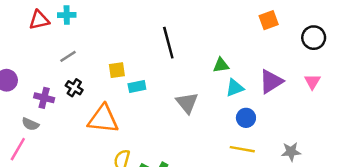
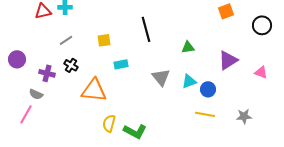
yellow square: (117, 70) -> (104, 40), moved
pink triangle: (312, 81) -> (261, 72), moved, turned -40
cyan triangle: (235, 88) -> (189, 81), moved

